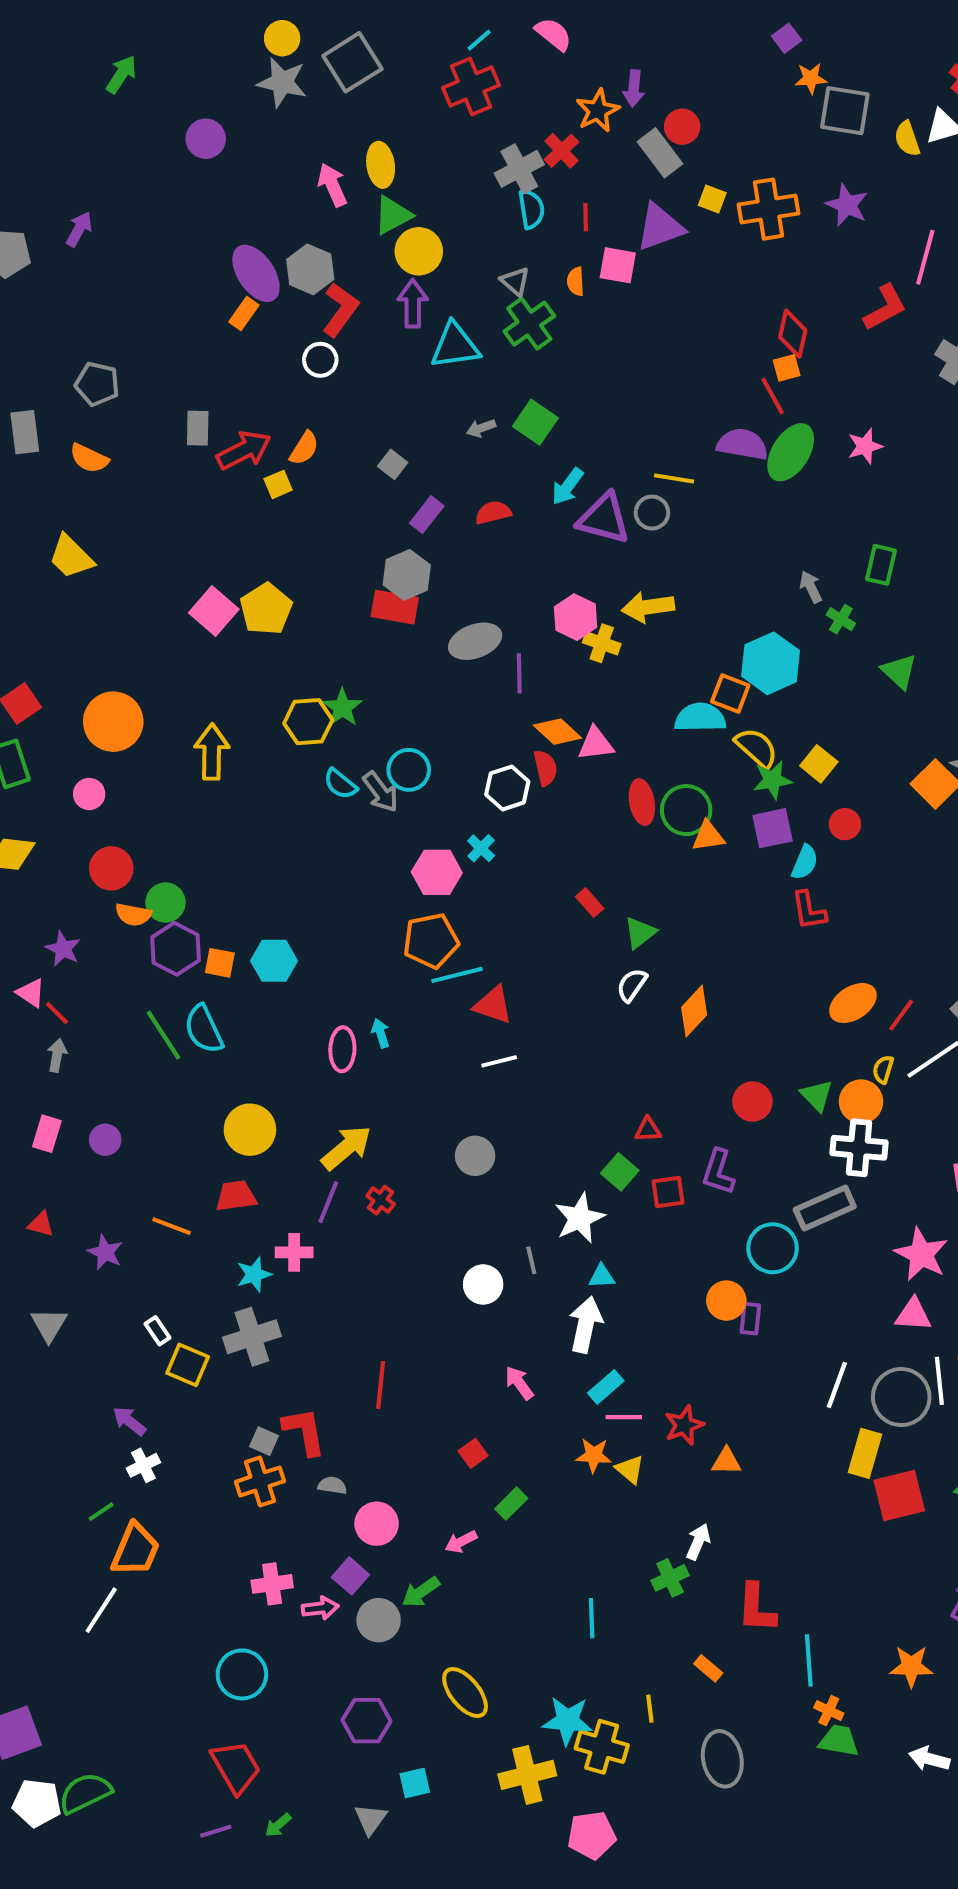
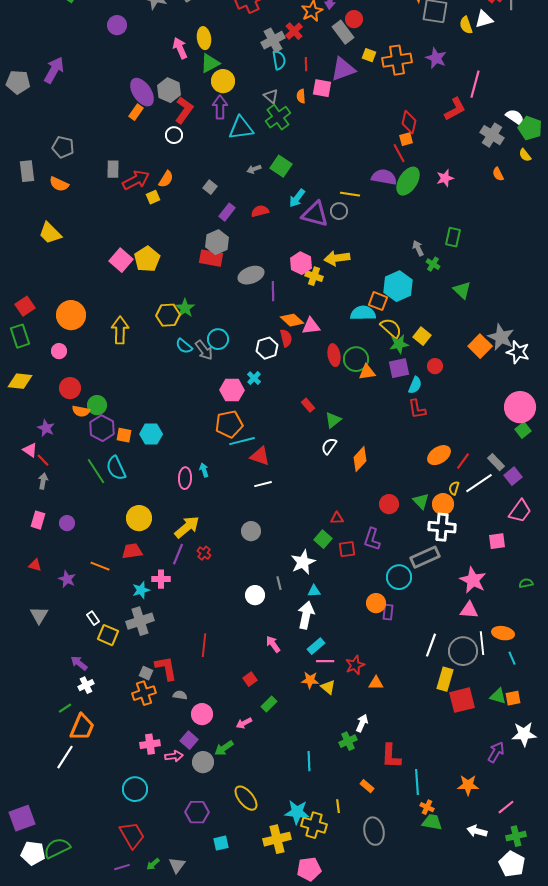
purple arrow: (79, 229) -> (54, 70), size x1.5
gray triangle: (371, 1819) -> (177, 865), moved

